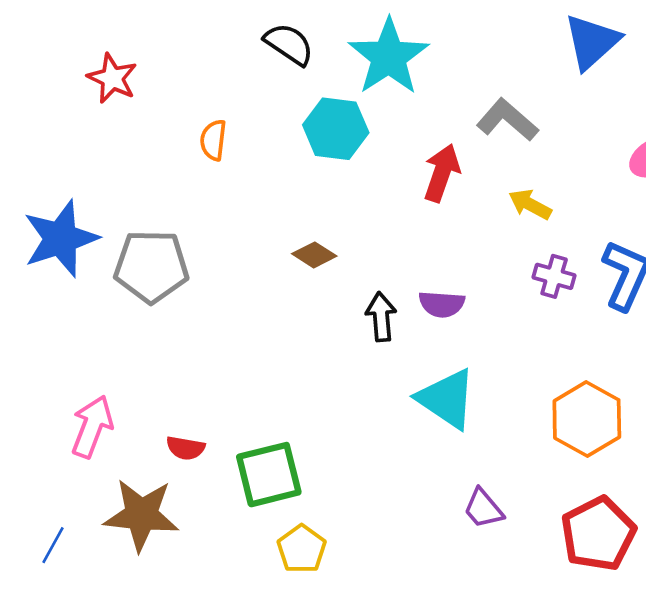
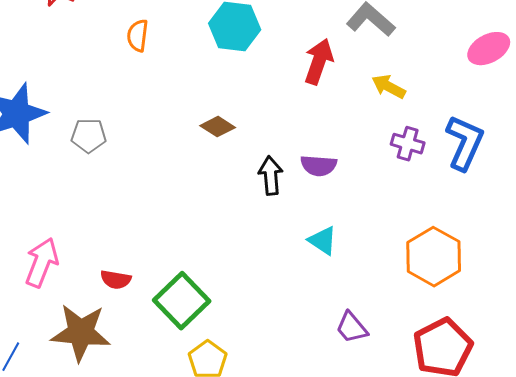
gray pentagon: (151, 266) -> (89, 136), size x0.6
cyan triangle: (447, 399) -> (323, 241), size x0.6
green square: (269, 475) -> (182, 301), turned -30

